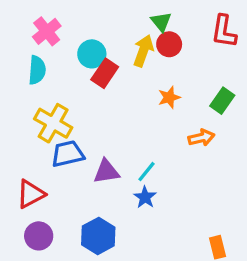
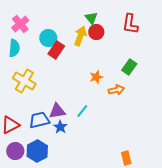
orange star: (169, 97) -> (96, 77), moved
blue trapezoid: (68, 154) -> (39, 120), moved
blue star: (145, 197) -> (60, 127), moved
blue hexagon: (98, 236) -> (37, 151), moved

